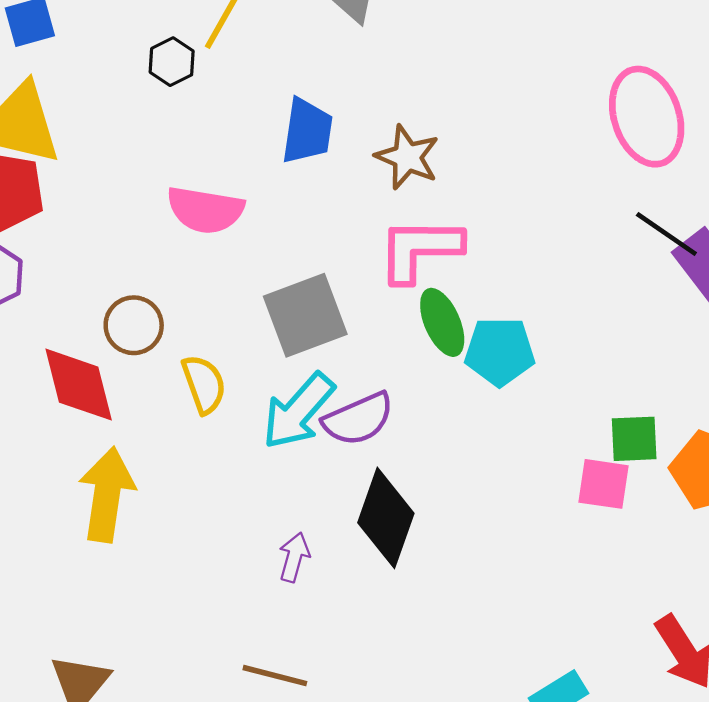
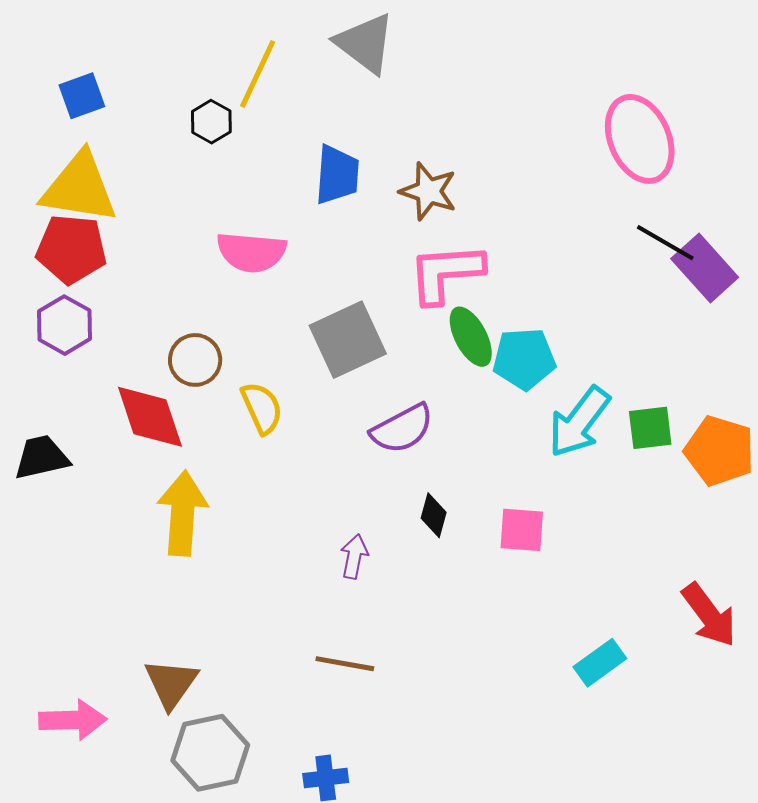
cyan arrow: (298, 411) -> (579, 422), moved
pink square: (604, 484) -> (522, 530), moved
black diamond: (386, 518) -> (434, 515), size x0.5

